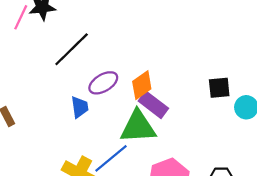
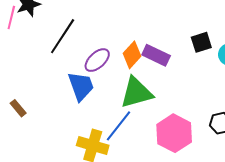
purple rectangle: (153, 105) -> (156, 55), moved
blue trapezoid: (80, 107) -> (81, 86), size x1.5

